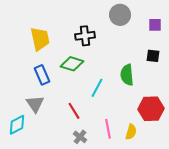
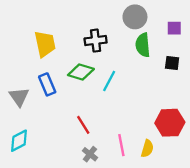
green semicircle: (127, 75) -> (143, 45), moved
cyan line: (97, 88) -> (109, 81), moved
gray triangle: (35, 104) -> (19, 97), moved

